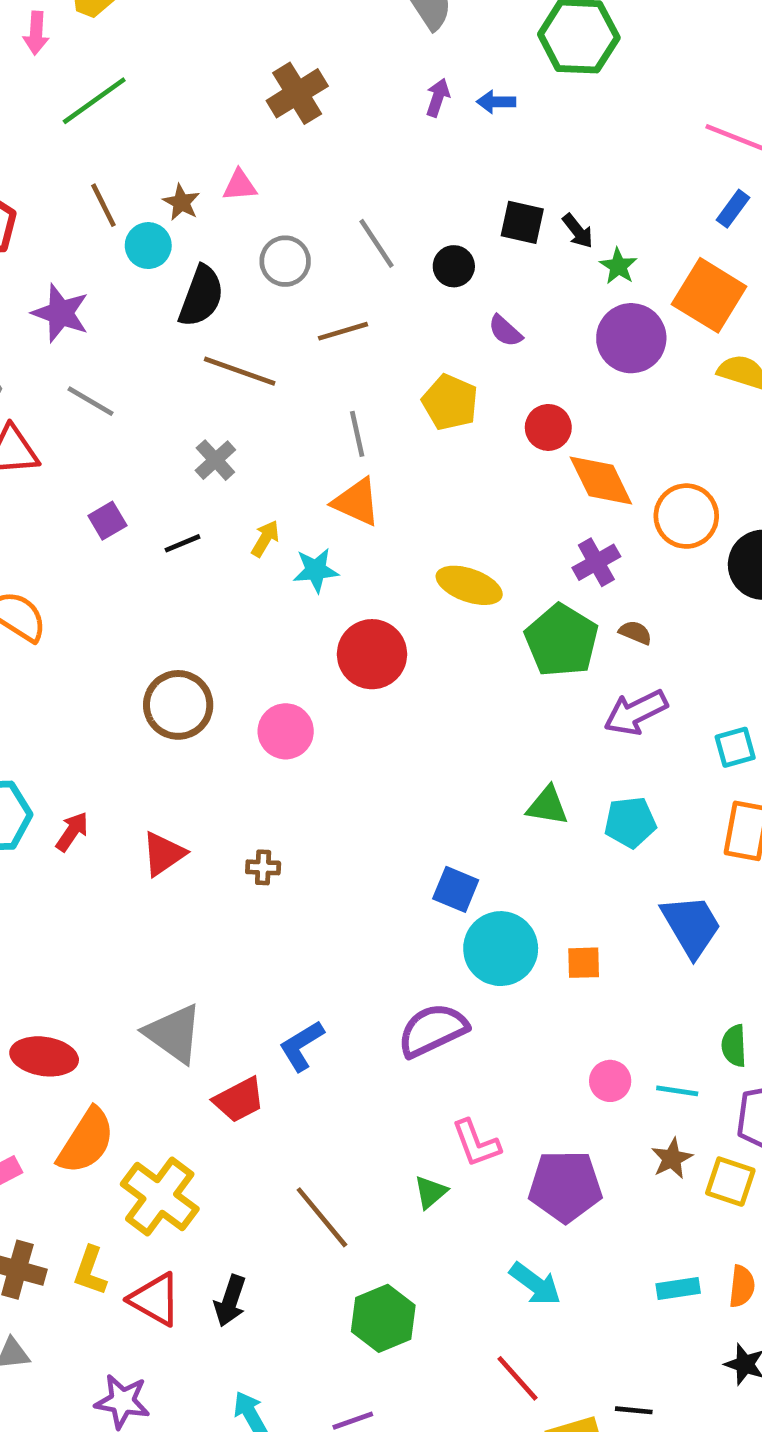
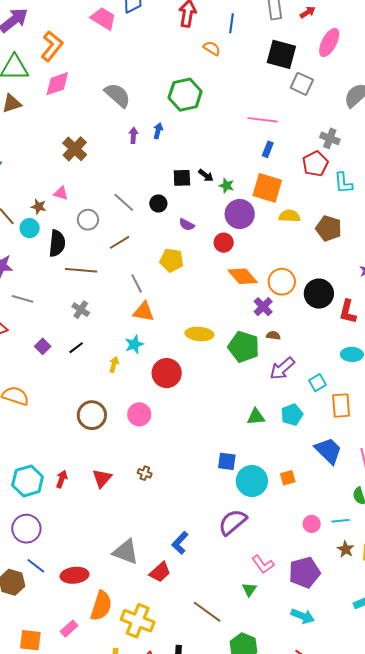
blue arrow: (496, 102) -> (158, 131), turned 119
pink triangle: (240, 185) -> (61, 193), turned 35
red circle: (548, 427) -> (224, 243), moved
yellow arrow: (265, 539) -> (114, 364), moved
purple cross: (596, 562) -> (263, 307), moved
cyan square: (735, 747) -> (318, 383), moved
brown cross: (263, 867) -> (145, 473), turned 32

